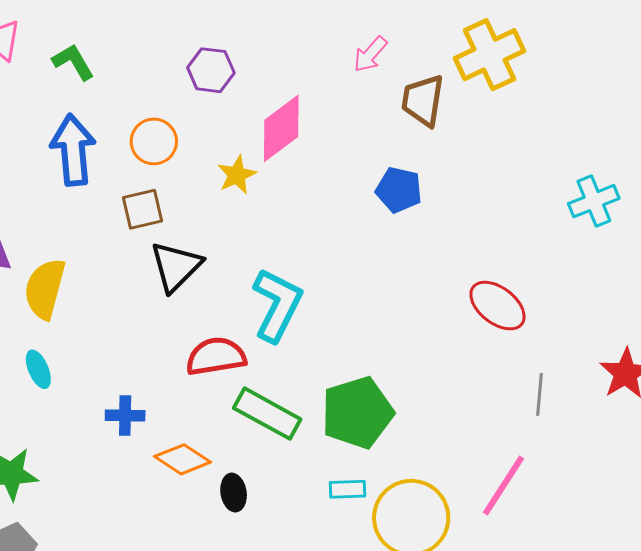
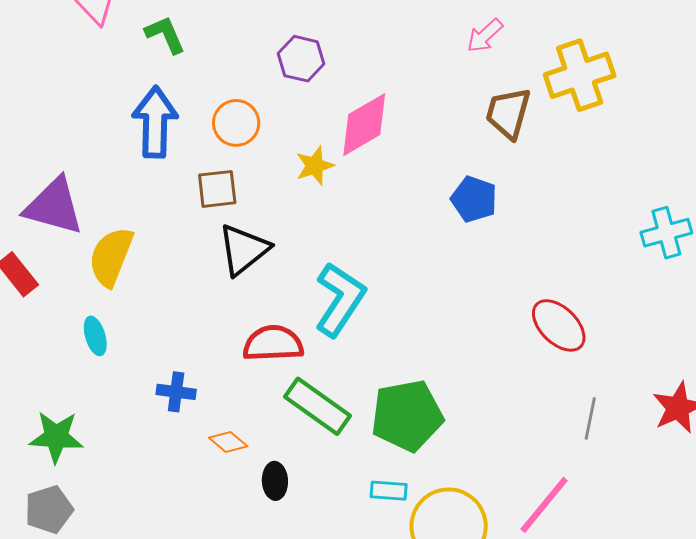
pink arrow: (370, 54) -> (485, 36), moved
orange diamond: (183, 459) -> (228, 442), size x0.7

